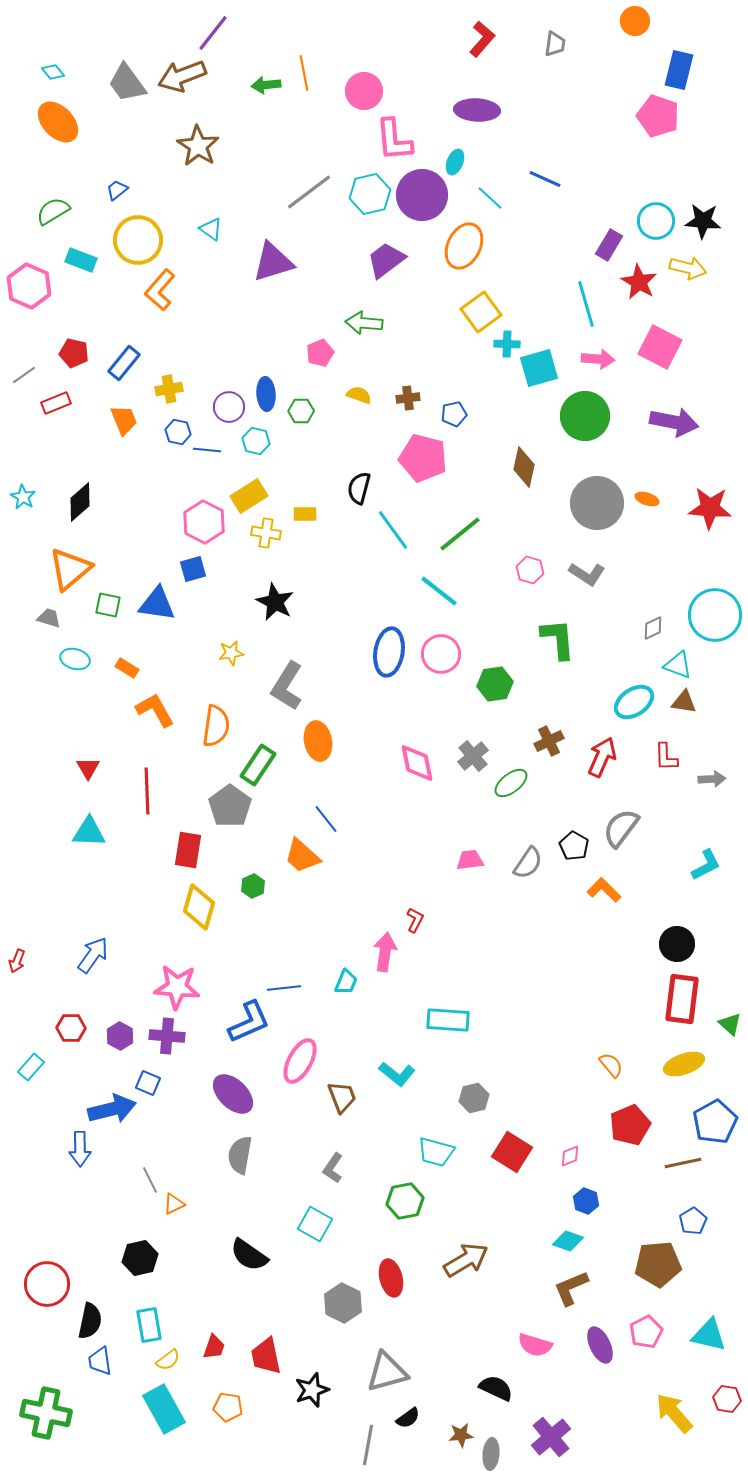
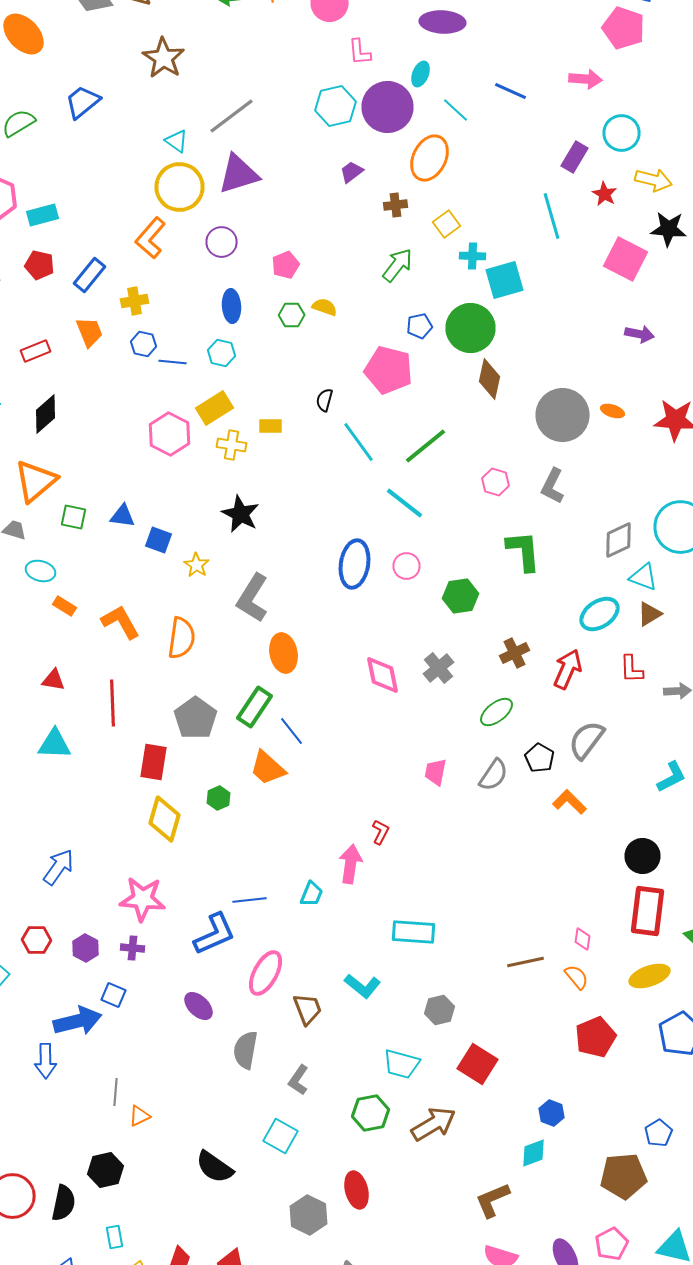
pink L-shape: (394, 140) -> (360, 52), size x0.6
blue trapezoid: (117, 190) -> (82, 102), size x1.6
gray line: (309, 192) -> (232, 116), moved
black star: (703, 221) -> (668, 229), moved
yellow circle: (138, 240) -> (180, 187), moved
cyan rectangle: (81, 260) -> (42, 215), moved, turned -36
purple trapezoid: (386, 260) -> (352, 172), size x0.6
red star: (639, 282) -> (604, 194), size x0.7
orange L-shape: (160, 290) -> (150, 238), moved
yellow square: (481, 312) -> (446, 224), size x0.7
green arrow: (364, 323) -> (398, 265), moved, turned 123
pink arrow: (598, 359) -> (586, 79), moved
brown cross: (408, 398) -> (396, 205), moved
red rectangle: (56, 403) -> (36, 351), moved
purple circle: (229, 407) -> (222, 242), moved
green hexagon: (301, 411) -> (292, 315), moved
green circle: (585, 416) -> (470, 328), moved
purple arrow: (674, 422) -> (640, 334), size x0.6
black semicircle: (359, 488) -> (324, 400), size x0.7
blue square: (193, 569) -> (158, 540), moved, turned 36
gray L-shape: (587, 574) -> (552, 486), turned 84
blue triangle: (157, 604) -> (122, 516), size x0.7
gray diamond: (653, 628) -> (618, 540), size x1.5
yellow star: (231, 653) -> (196, 565), turned -30
pink circle: (441, 654) -> (406, 566), size x0.7
orange rectangle: (127, 668) -> (64, 606), moved
brown triangle: (684, 702) -> (650, 614), turned -40
green rectangle: (258, 765) -> (254, 707), moved
red triangle: (88, 768) -> (54, 680), turned -50
green ellipse: (511, 783) -> (496, 712), moved
pink trapezoid: (470, 860) -> (436, 772), turned -72
purple cross: (167, 1036) -> (132, 948), size x0.7
purple ellipse: (233, 1094) -> (198, 1006), size x0.7
gray semicircle: (240, 1155) -> (246, 1050), moved
pink diamond: (570, 1156) -> (582, 939), moved, turned -60
brown line: (683, 1163) -> (526, 962), moved
gray line: (150, 1180) -> (116, 1092), turned 32
cyan diamond: (568, 1241) -> (534, 1153), turned -40
brown arrow: (466, 1260) -> (434, 1124), moved
brown L-shape: (571, 1288) -> (492, 1200), moved
black semicircle: (90, 1321) -> (64, 1203), moved
cyan rectangle: (149, 1325) -> (114, 1237), size x0.7

